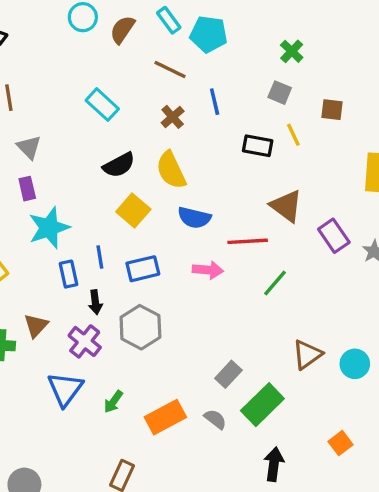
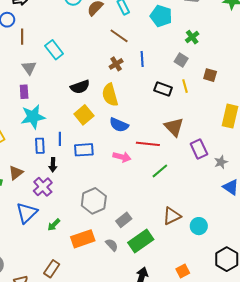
cyan pentagon: (209, 34) -> (161, 16), moved
cyan rectangle: (102, 105) -> (54, 50), moved
gray hexagon: (140, 327) -> (94, 201), moved

